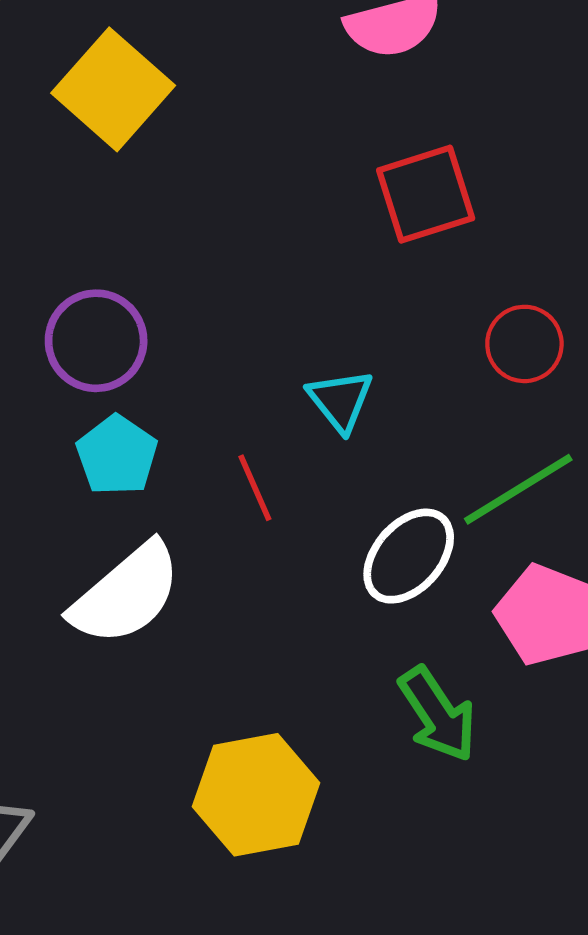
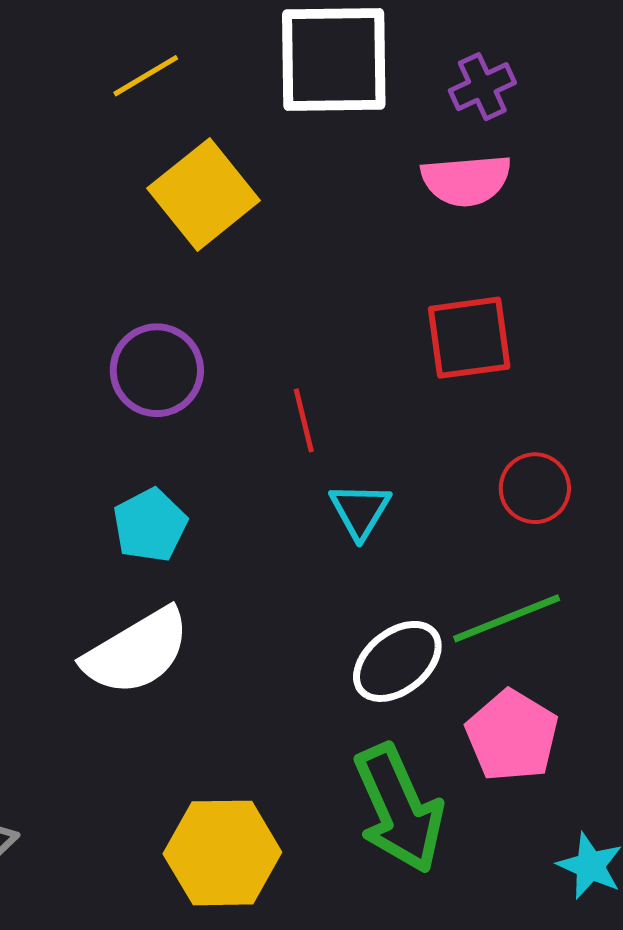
purple circle: (96, 341) -> (157, 370), moved
red line: (255, 488) -> (304, 420), moved
green arrow: (438, 714) -> (399, 809), size x1.4

